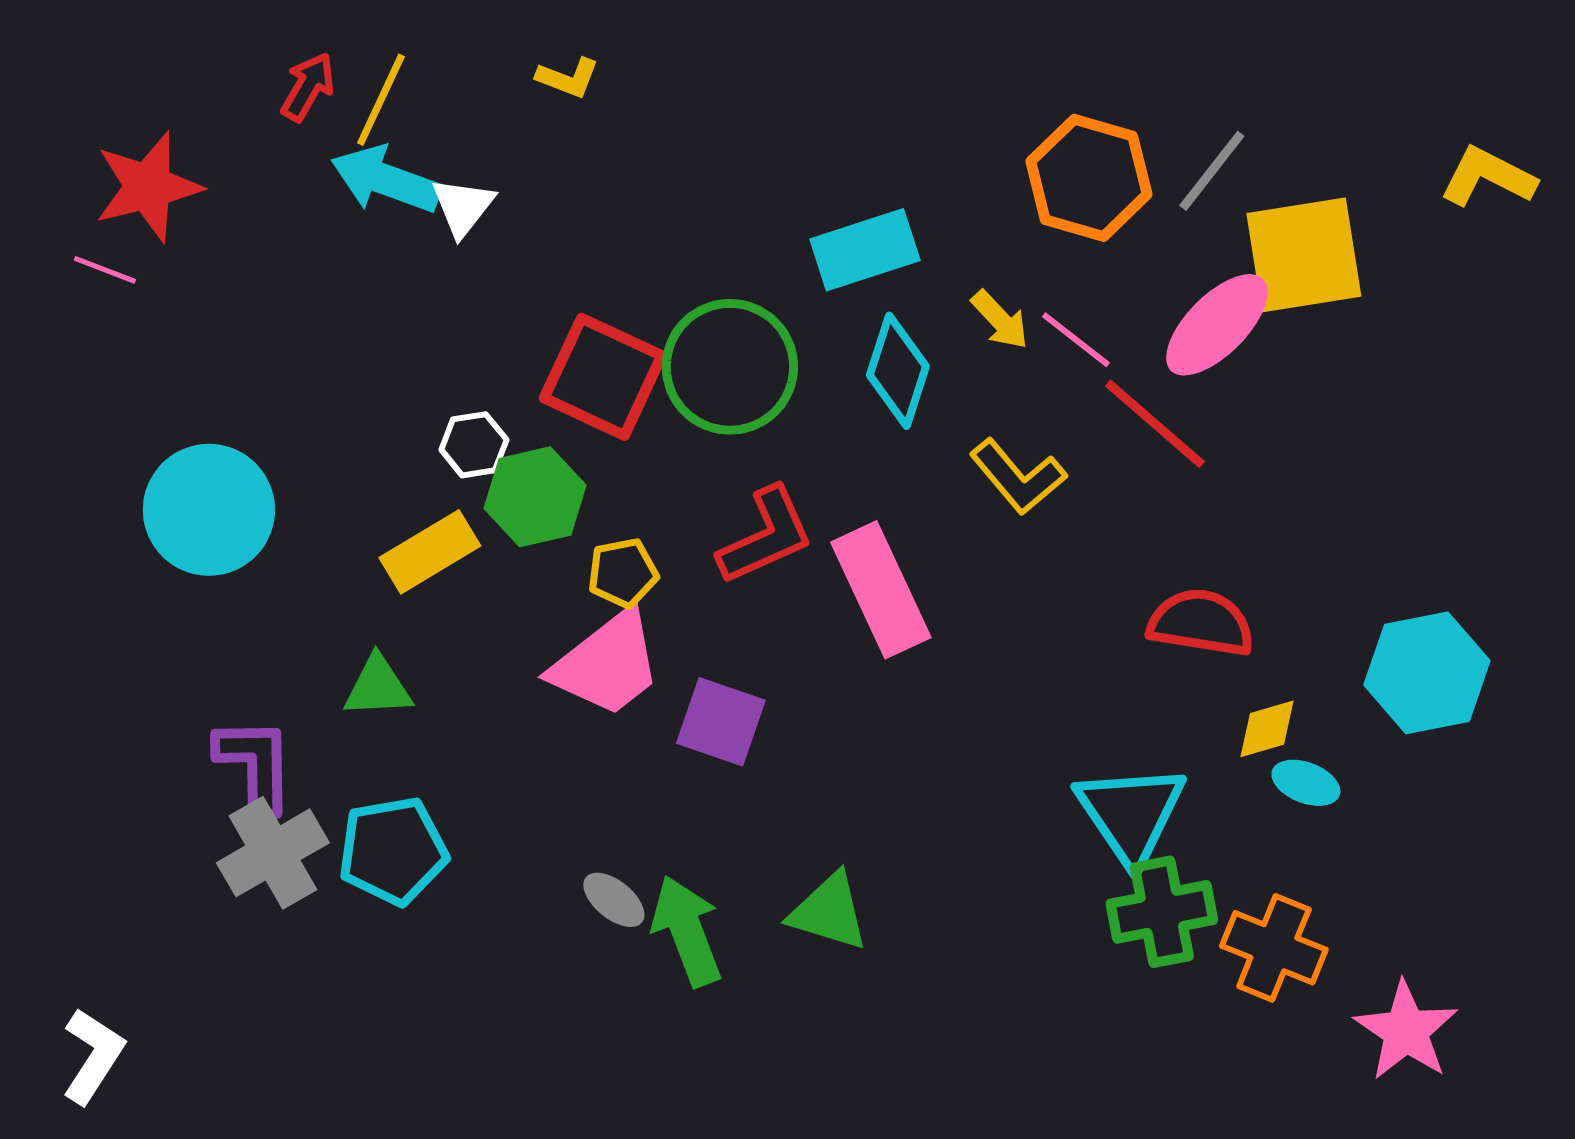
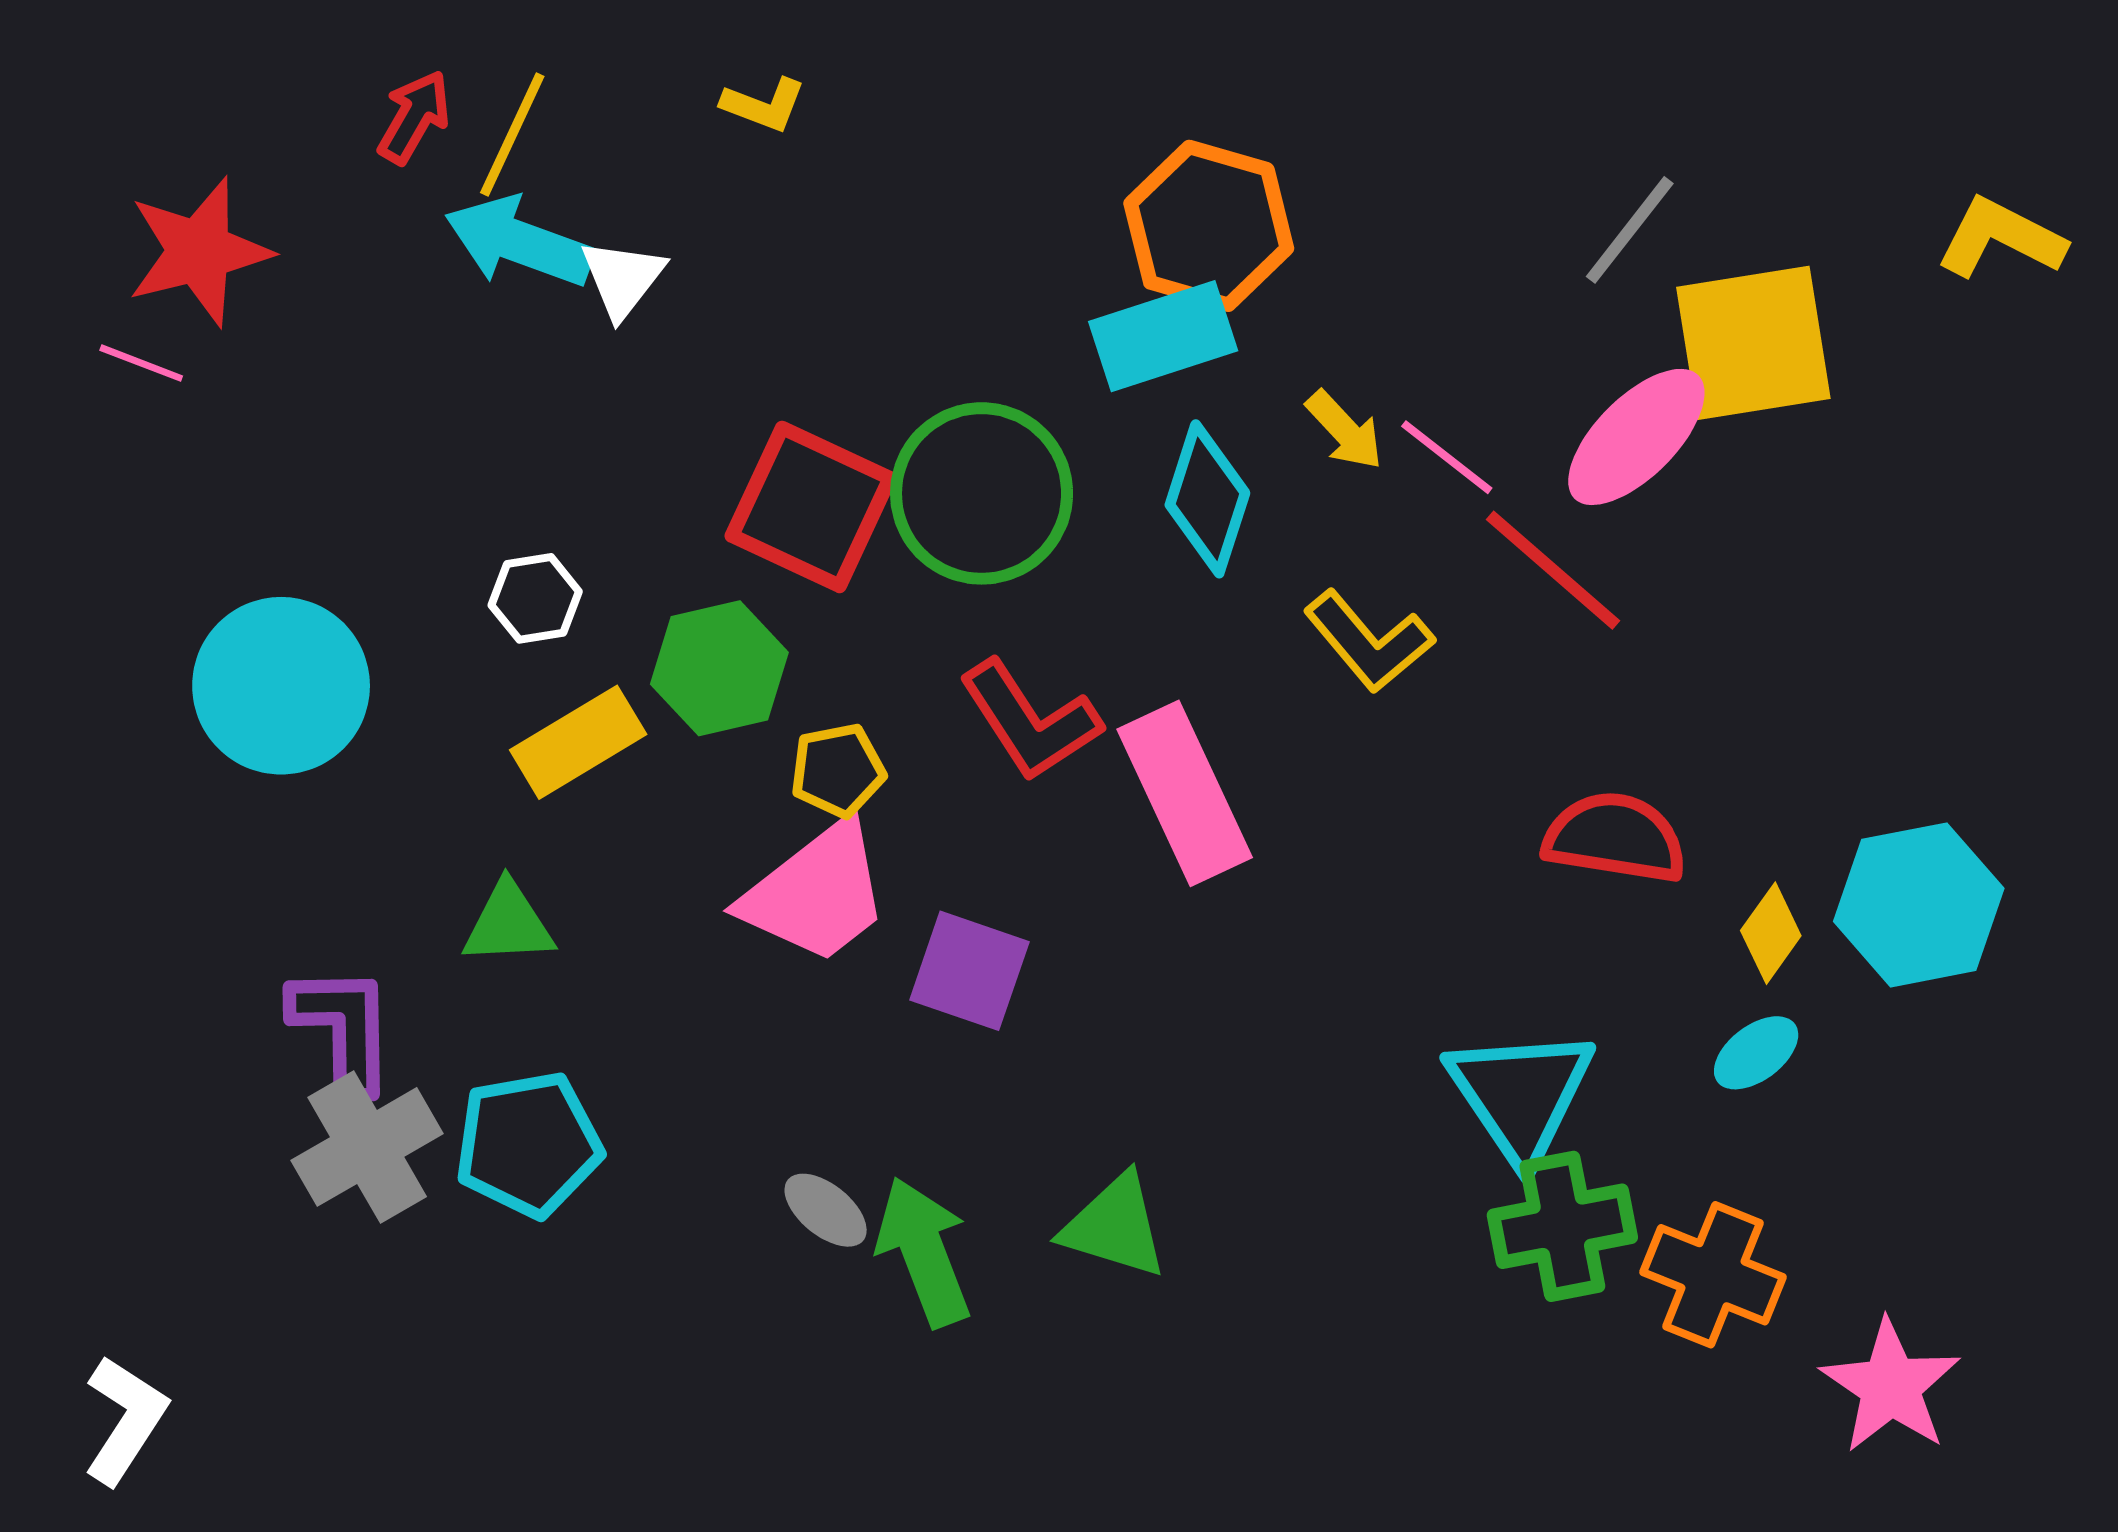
orange hexagon: (1089, 178) -> (1209, 226), moved
white hexagon: (474, 445) -> (535, 598), moved
red L-shape: (766, 536) -> (1030, 721), turned 81
yellow diamond: (1267, 729) -> (1771, 933), moved, turned -38
cyan ellipse: (1306, 783) -> (1756, 1053), turned -58

